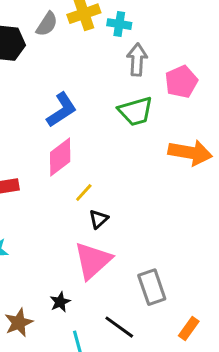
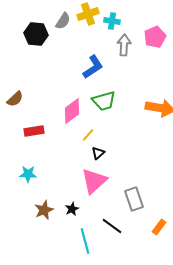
pink pentagon: (181, 82) -> (155, 37), moved
blue L-shape: (62, 110) -> (93, 67), moved
green trapezoid: (136, 111) -> (104, 101), moved
brown star: (19, 323) -> (44, 210), moved

